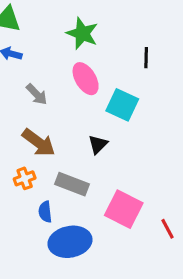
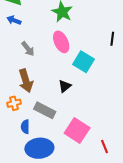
black line: (146, 58) -> (112, 39), moved
brown arrow: (39, 143) -> (26, 81), turned 30

